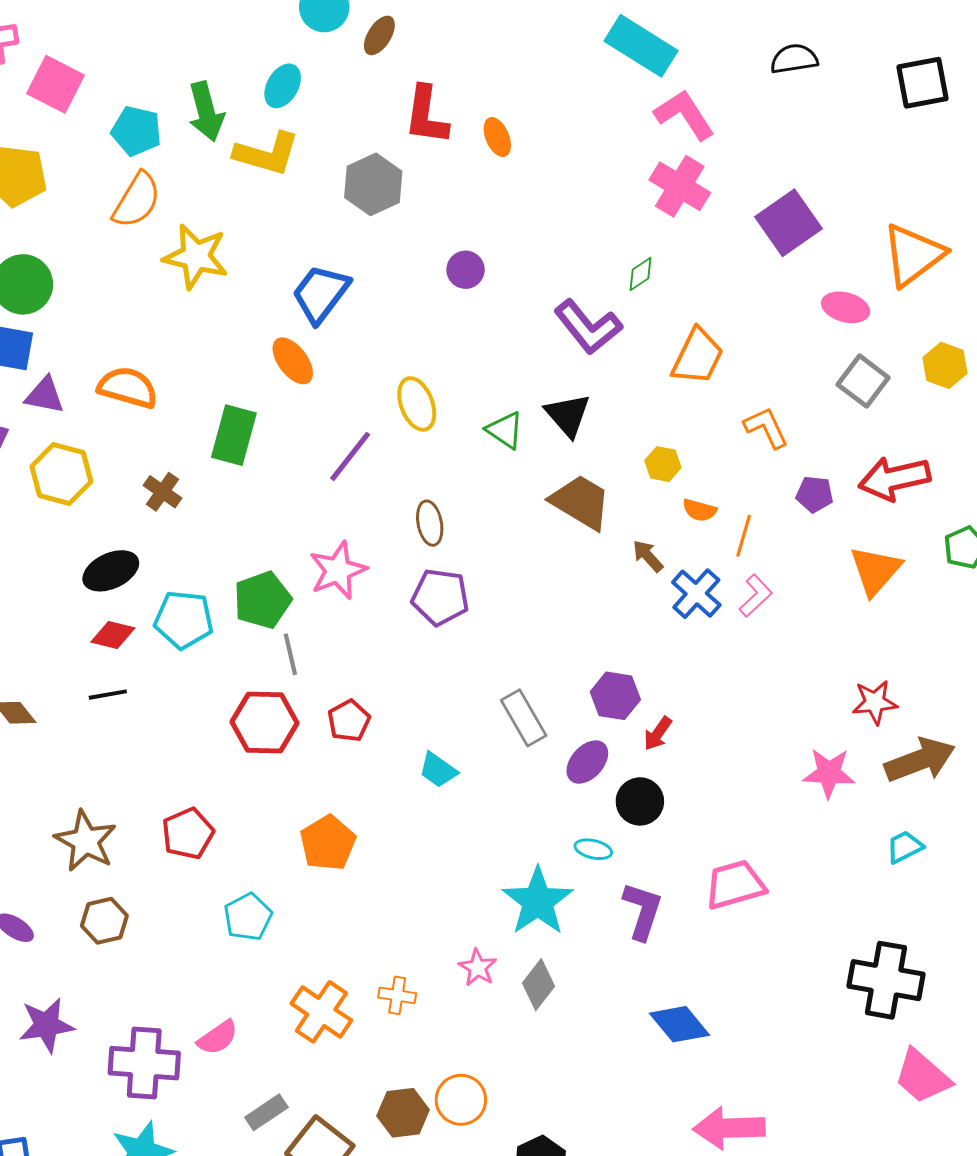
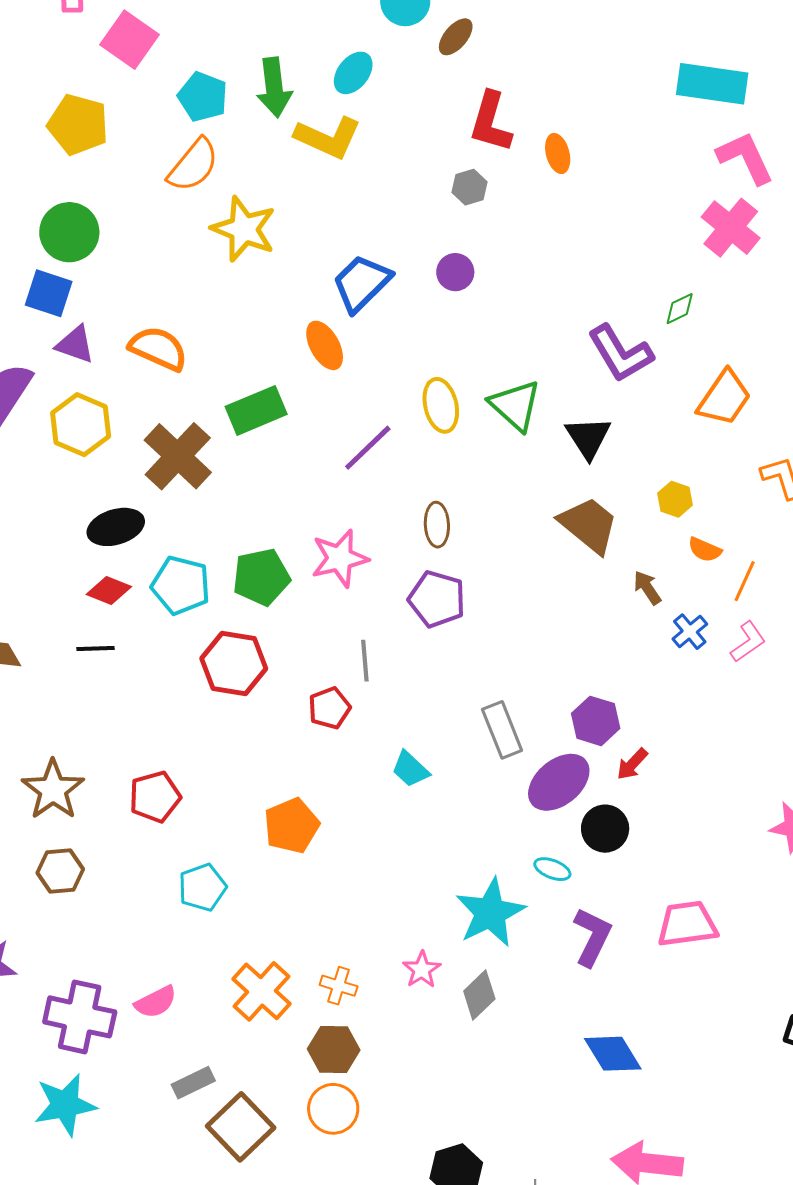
cyan rectangle: (641, 46) -> (712, 84), turned -32
gray hexagon: (373, 184) -> (470, 187), moved, size x0.6
purple circle: (466, 270) -> (455, 272), moved
green triangle: (505, 430) -> (515, 405), moved, size x1.4
green rectangle: (234, 435) -> (256, 410), turned 44
brown cross: (162, 492) -> (178, 456), size x1.8
blue cross: (696, 594) -> (690, 632), size x0.7
gray line: (290, 654) -> (365, 661), moved
red hexagon: (265, 722) -> (234, 663), moved
purple ellipse: (587, 762) -> (559, 782), size x1.4
orange circle: (461, 1100) -> (333, 1109), moved
brown hexagon: (403, 1113) -> (334, 1050), moved

